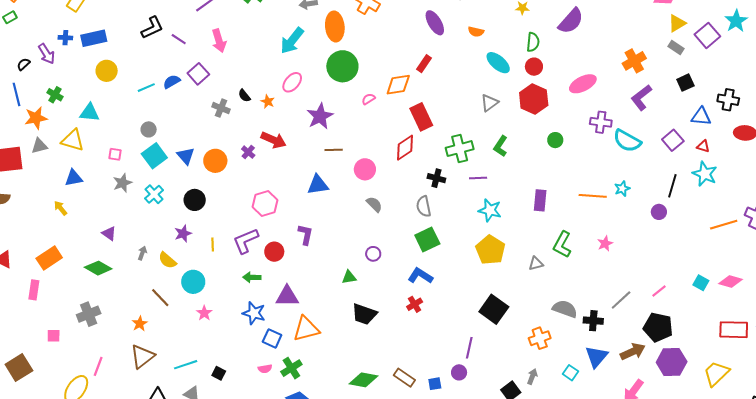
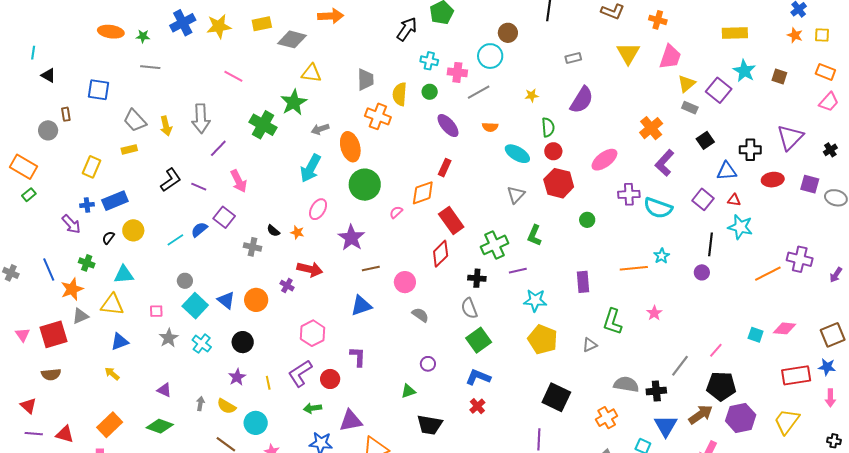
black semicircle: (24, 64) -> (108, 238), moved

